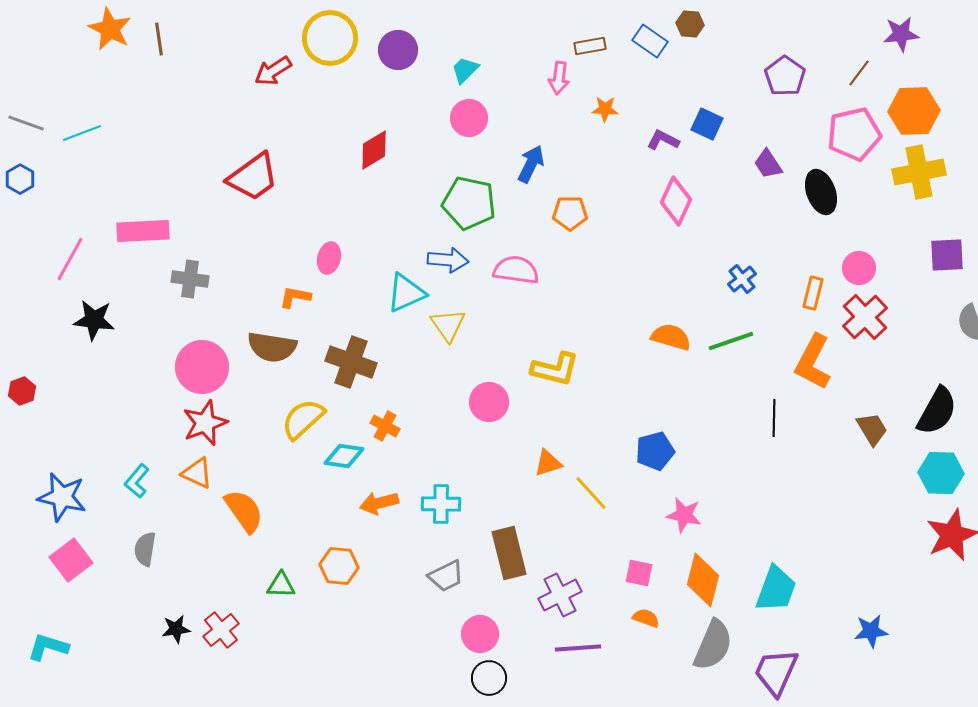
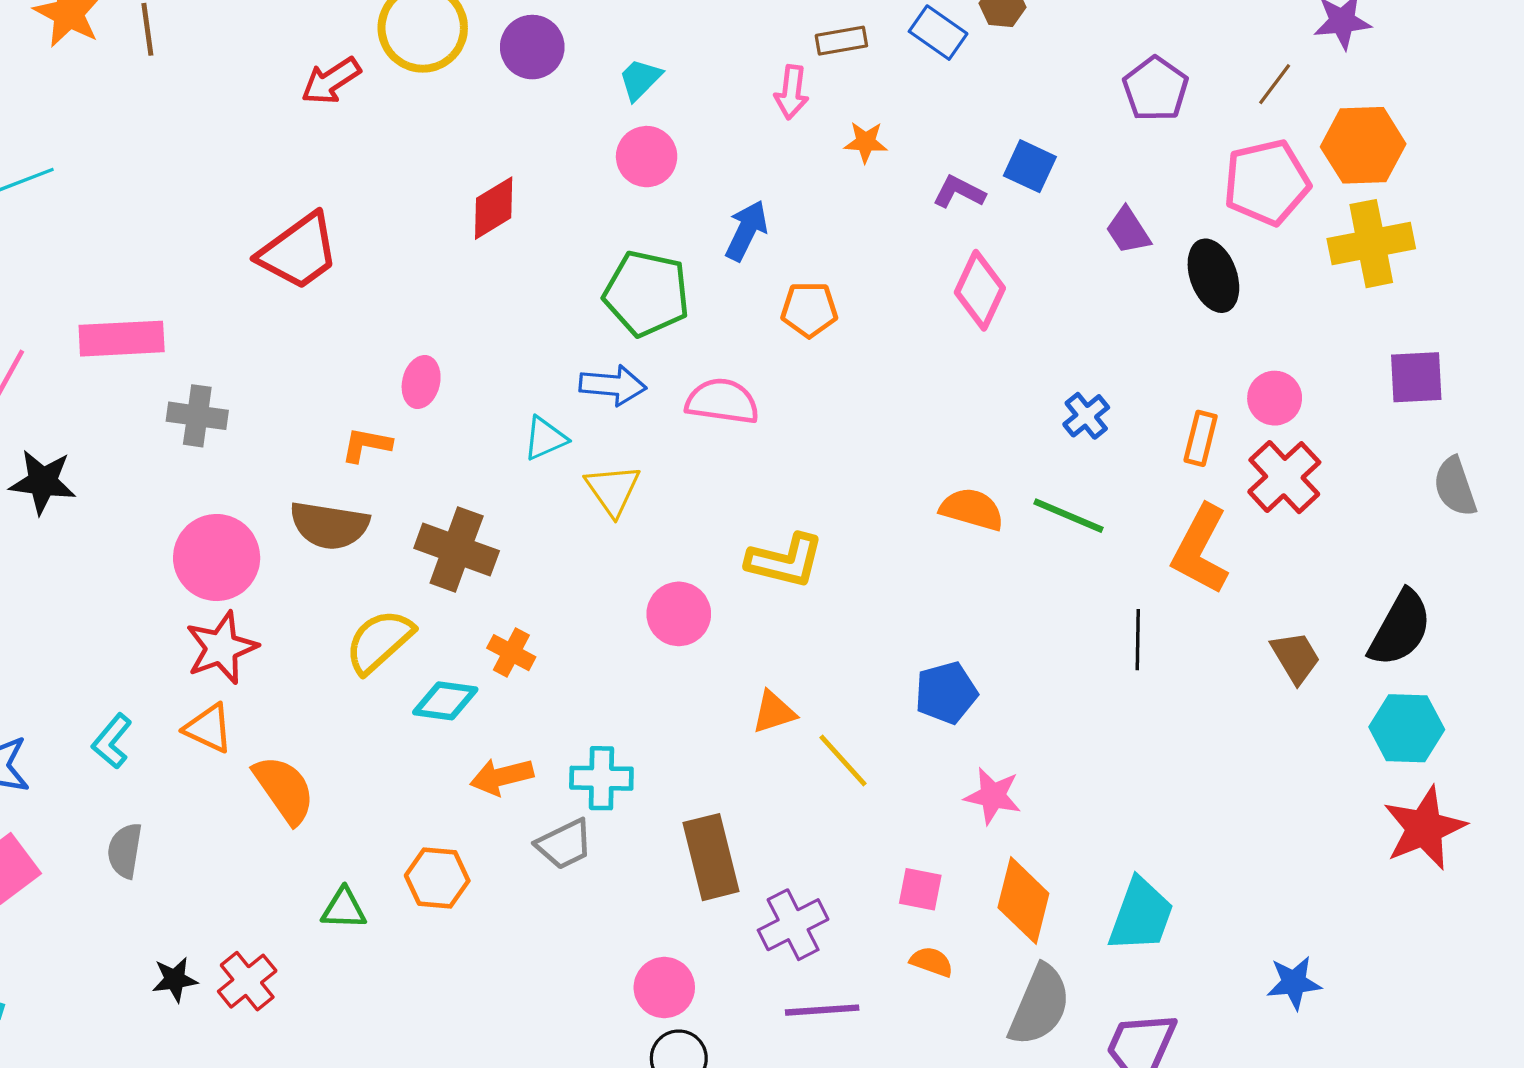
cyan triangle: (406, 293) -> (545, 438), size x0.7
green line: (731, 341) -> (1068, 516), turned 42
gray trapezoid: (446, 576) -> (564, 844), moved

